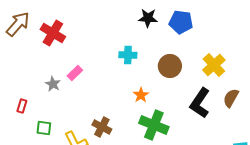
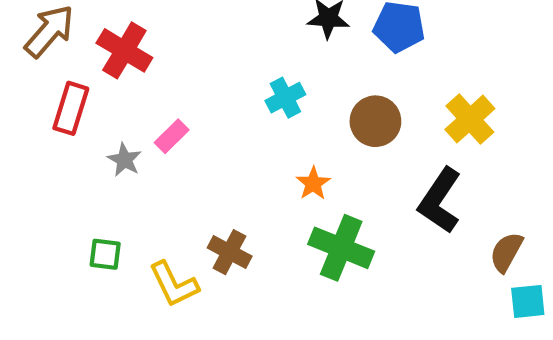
cyan cross: (128, 55) -> (285, 98), turned -30
brown semicircle: (231, 98) -> (506, 252), moved
red rectangle: (22, 106) -> (71, 108), moved, size x1.6

